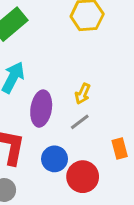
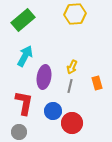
gray line: (80, 122) -> (70, 86), turned -40
orange rectangle: (120, 149) -> (97, 83), moved

